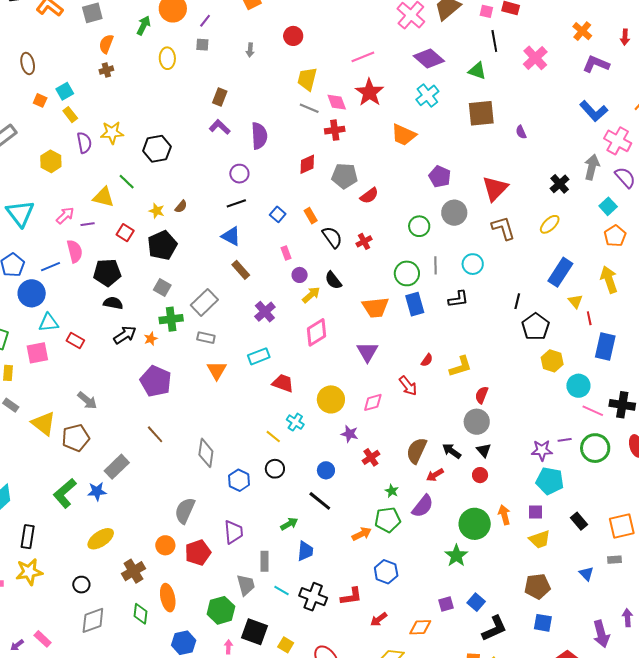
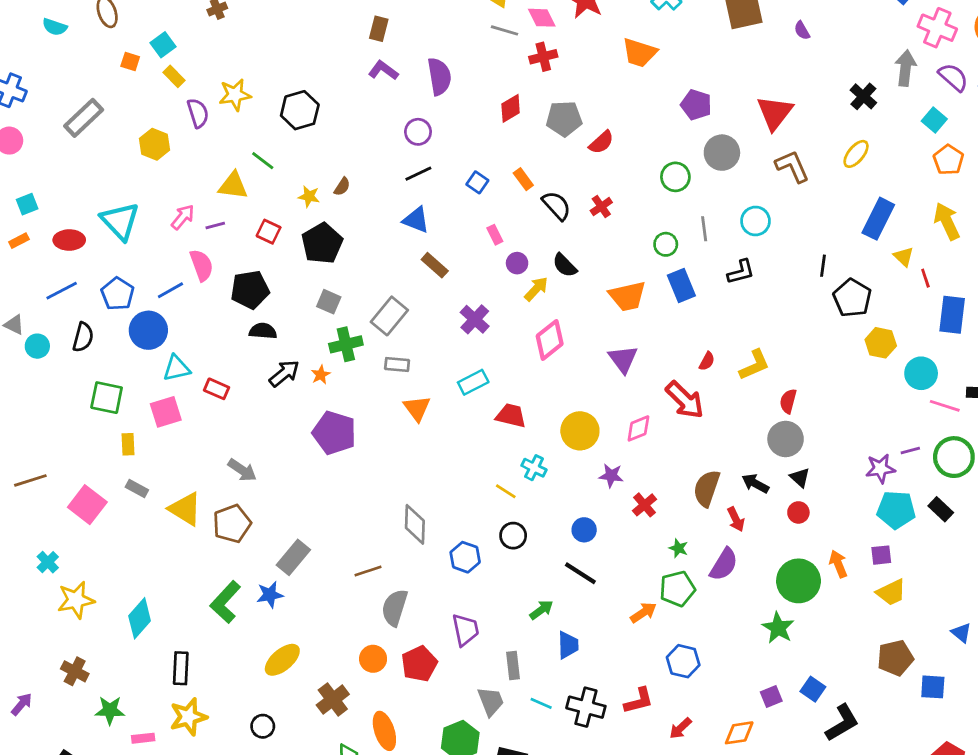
green circle: (407, 273) -> (666, 244), size x0.7
red arrow: (408, 386) -> (685, 400), size x1.4
brown line: (155, 434) -> (368, 571), moved, turned -60
red arrow: (435, 475) -> (736, 519), turned -78
black rectangle: (579, 521) -> (941, 509), moved
blue square: (543, 623) -> (933, 687), moved

